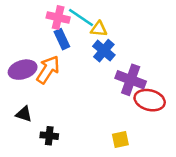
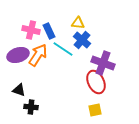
pink cross: (58, 18) -> (31, 30), moved
cyan line: (81, 18) -> (63, 49), moved
red ellipse: (150, 100) -> (96, 82), moved, turned 50
black cross: (49, 136) -> (31, 107), moved

